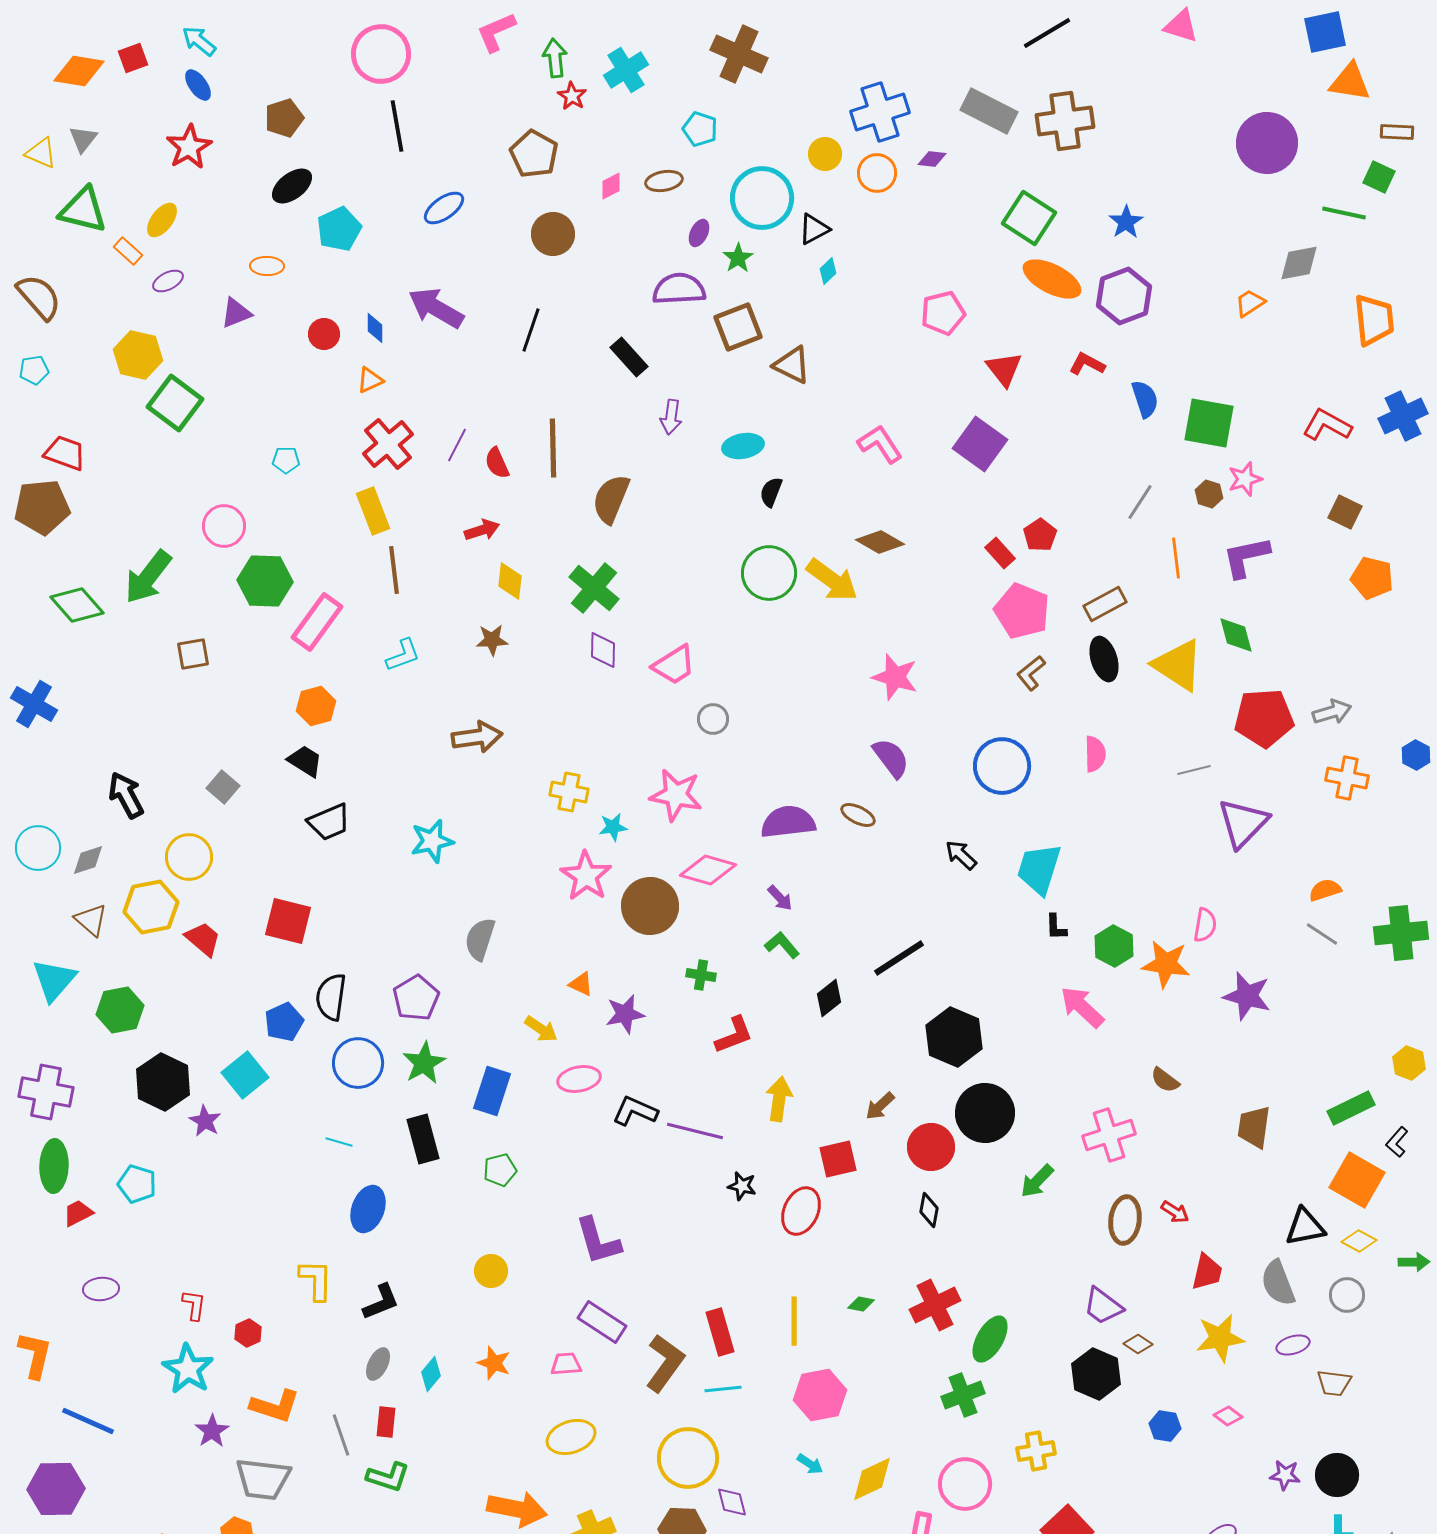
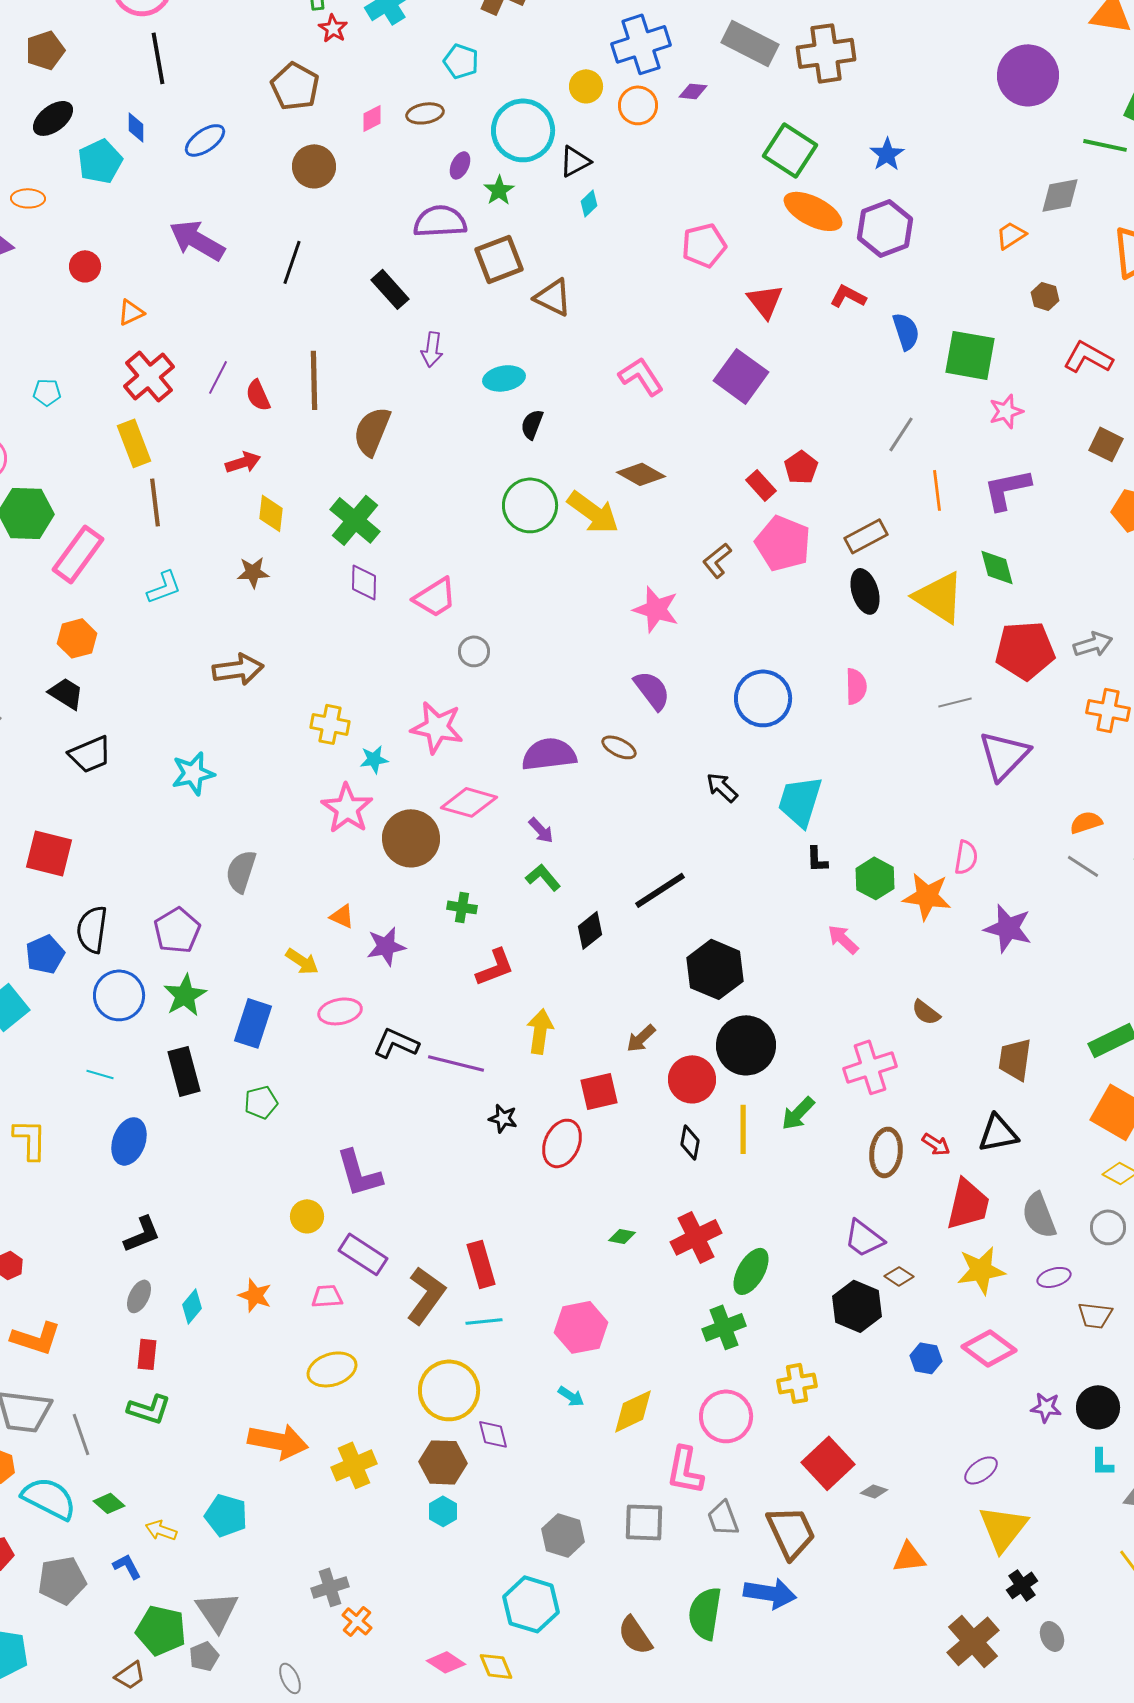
blue diamond: (375, 328) -> (136, 127), moved
brown hexagon: (1209, 494) -> (1045, 296), moved
brown L-shape: (1031, 673) -> (717, 560), moved
pink arrow: (1082, 1007) -> (843, 939), size x0.7
black triangle: (1305, 1227) -> (998, 1133), moved
yellow circle: (491, 1271) -> (307, 1216), moved
red trapezoid: (1207, 1272) -> (968, 1204), size x1.4
yellow L-shape: (316, 1280) -> (30, 1139), moved
yellow line: (794, 1321) -> (743, 1129), moved
pink diamond: (1228, 1416) -> (989, 1348), size x1.8
gray line: (341, 1435) -> (81, 1434), moved

